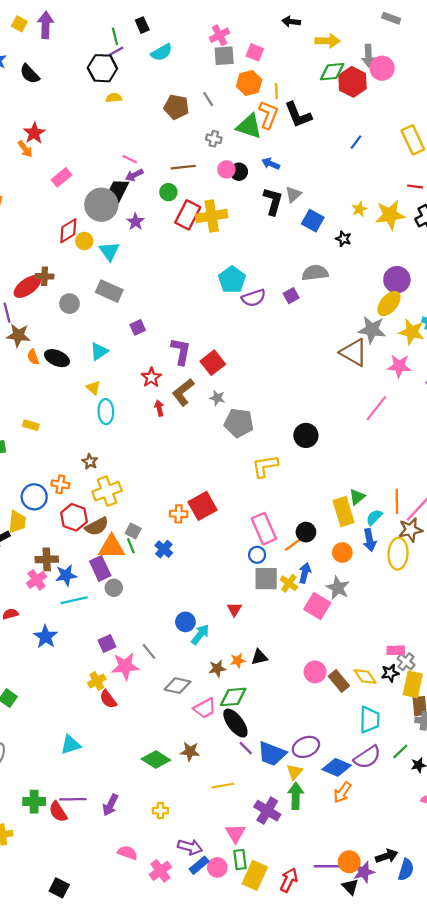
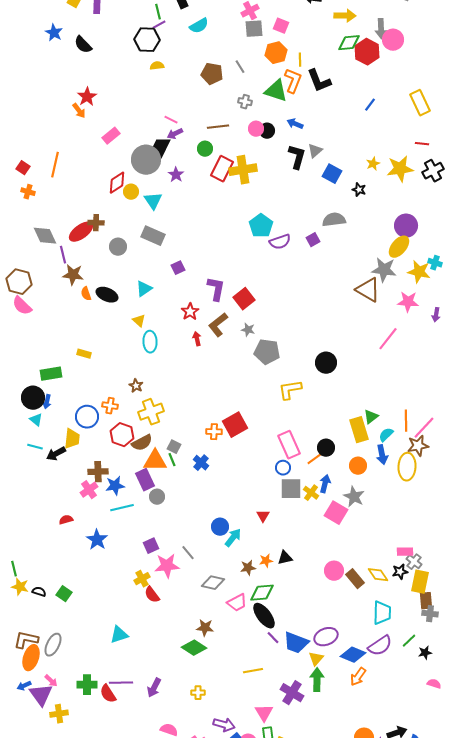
brown star: (190, 751) -> (205, 628), moved

